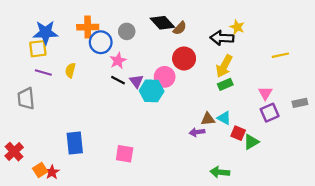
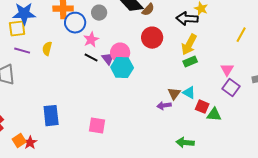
yellow line: (280, 55) -> (241, 35), turned -49
pink circle: (165, 77) -> (120, 53), moved
purple square: (270, 113) -> (231, 88), turned -30
brown triangle: (208, 119) -> (174, 94), turned -48
green triangle: (251, 142) -> (214, 115), turned 35

